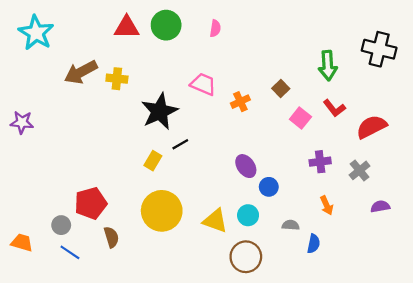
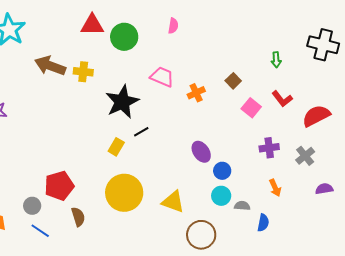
green circle: (166, 25) -> (124, 37), moved
green arrow: (328, 66) -> (276, 60), size x0.6
brown arrow: (81, 72) -> (50, 66), turned 48
cyan circle: (248, 215) -> (221, 196), moved

